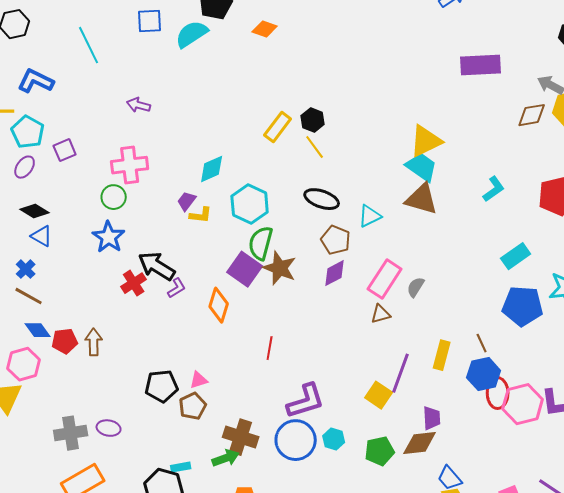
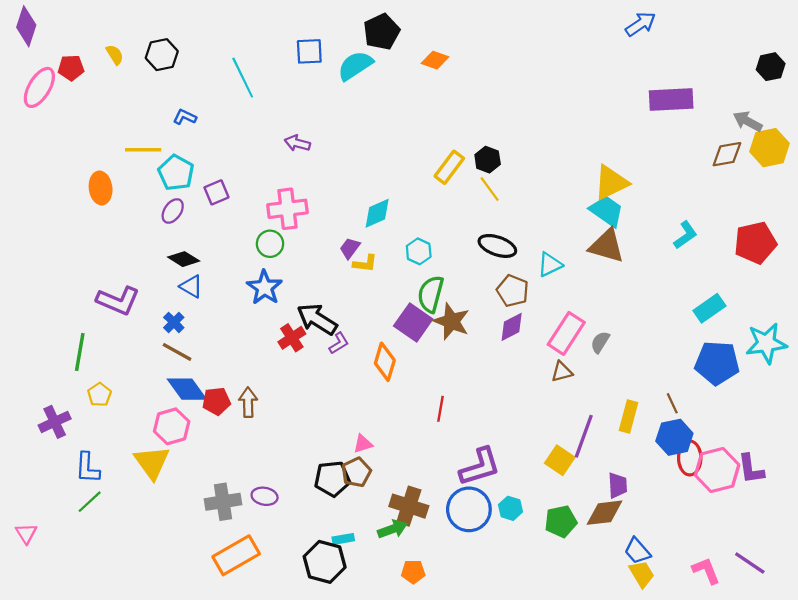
blue L-shape: (36, 81) -> (185, 117), size x0.6
cyan hexagon: (250, 204) -> (419, 251), size x0.6
blue diamond: (38, 330) -> (187, 389), size x1.4
black pentagon: (162, 386) -> (332, 479), moved

